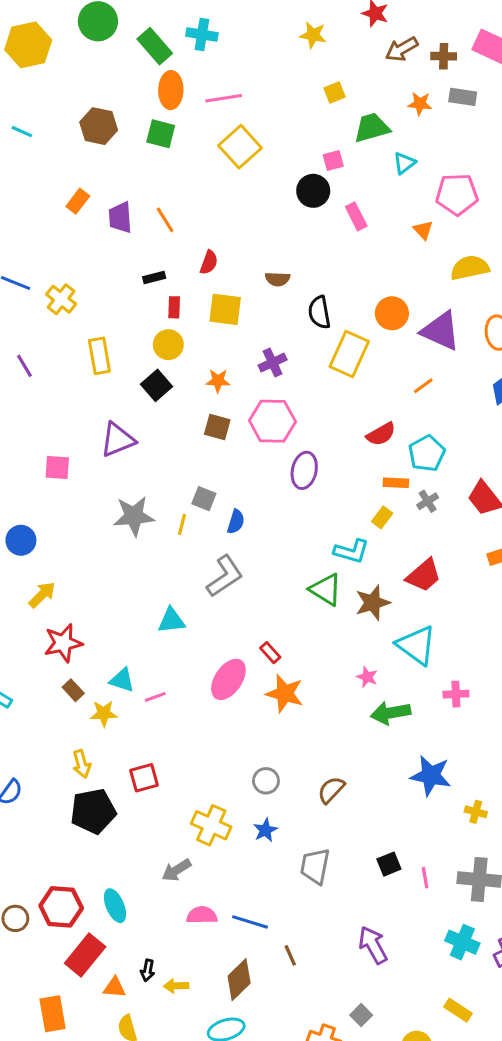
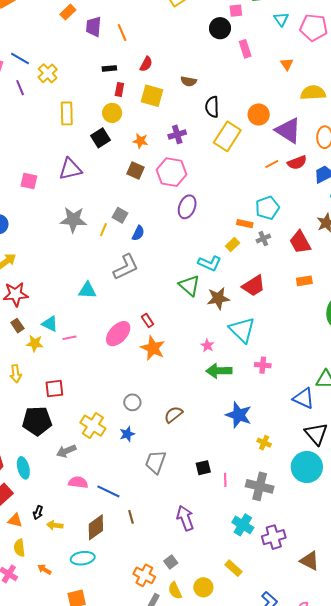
cyan triangle: (404, 163) -> (281, 19), turned -35
pink pentagon: (457, 194) -> (314, 28), moved
purple line: (24, 366) -> (20, 88), moved
red semicircle: (381, 434) -> (297, 163), moved
black pentagon: (93, 811) -> (37, 421), moved

